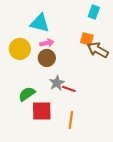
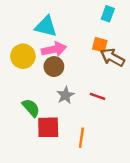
pink arrow: (47, 43) -> (54, 49), size x1.5
red line: (69, 89) -> (97, 96), moved
green semicircle: (27, 94) -> (31, 108), turned 84

